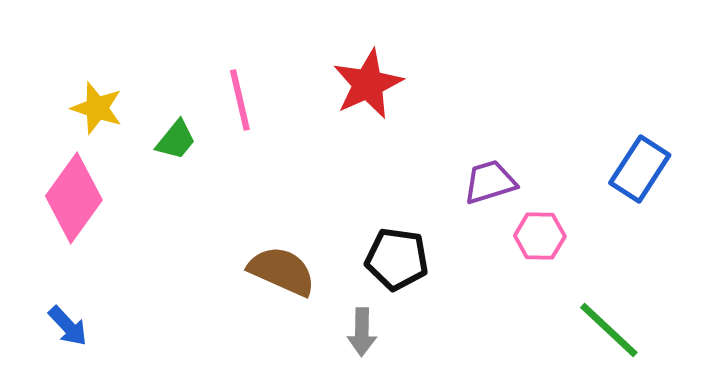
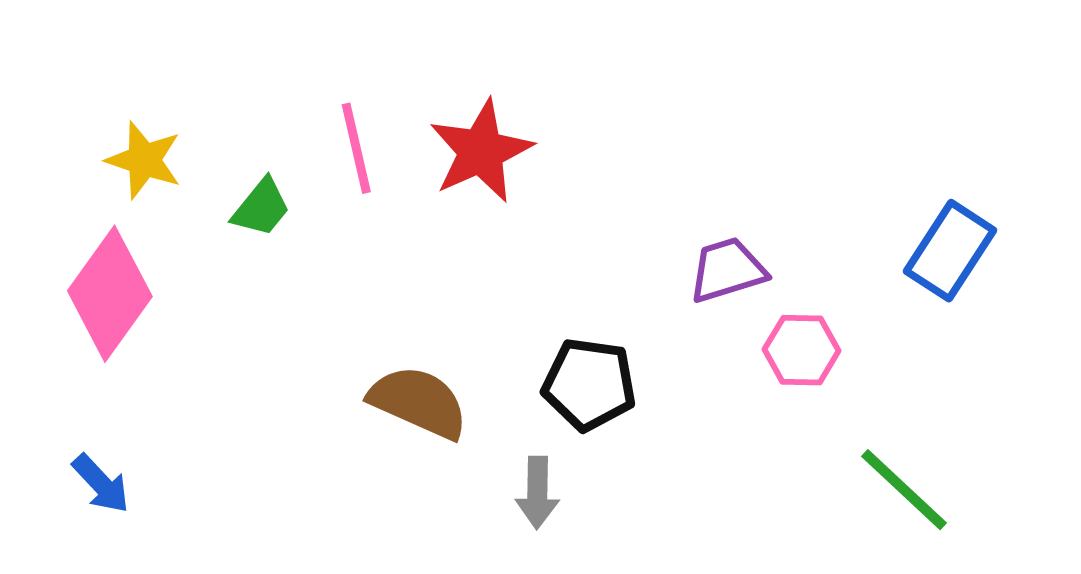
red star: (368, 84) -> (481, 151), moved

